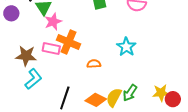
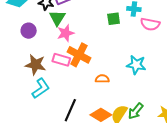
purple circle: (11, 13) -> (29, 31), moved
cyan star: (126, 47) -> (136, 65), turned -30

